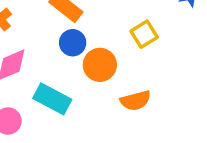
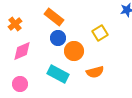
cyan rectangle: (52, 99) -> (58, 74), moved

